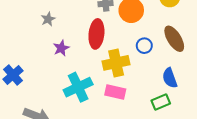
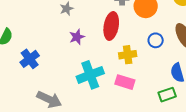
yellow cross: (116, 63) -> (128, 55), size x0.7

